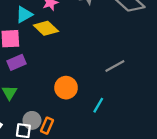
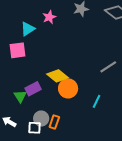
yellow diamond: (46, 28) -> (58, 76), moved
purple rectangle: (17, 62) -> (33, 89), moved

